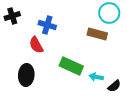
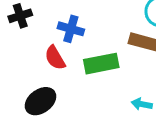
green rectangle: (71, 66) -> (101, 64), moved, turned -35
black ellipse: (26, 75) -> (40, 101), turned 50

